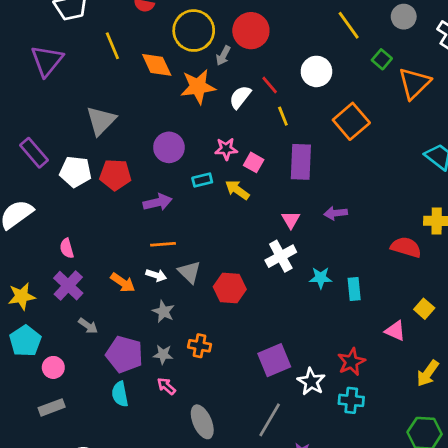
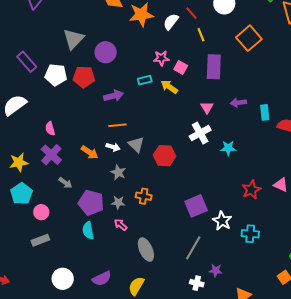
purple circle: (169, 147) -> (106, 52), moved
cyan rectangle: (354, 289) -> (265, 112), moved
red star: (351, 362) -> (251, 190), moved

